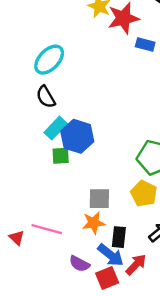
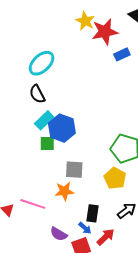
blue rectangle: (145, 45) -> (122, 54), turned -42
gray square: (99, 199) -> (74, 170), moved
orange star: (94, 223) -> (64, 191), moved
blue arrow: (111, 255) -> (85, 228), size x0.6

